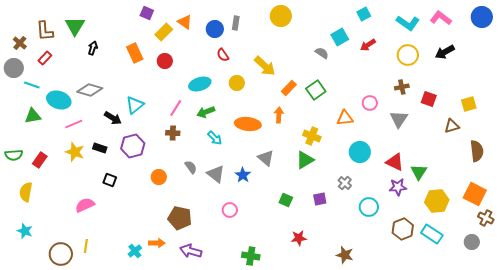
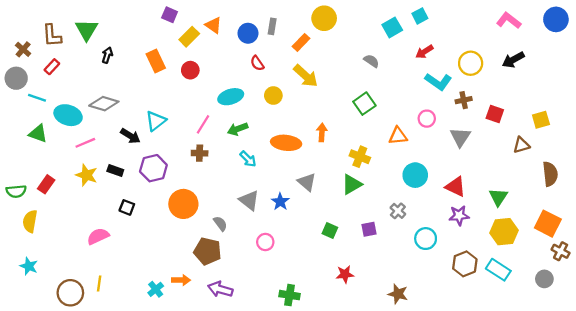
cyan L-shape: (408, 23) -> (438, 82), moved
cyan square: (340, 37) -> (392, 27), moved
orange rectangle: (289, 88) -> (301, 42), moved
green triangle: (33, 116) -> (38, 134), turned 30
green semicircle: (14, 155) -> (16, 191), moved
gray semicircle: (191, 167) -> (220, 224), moved
green triangle: (419, 172) -> (498, 197), moved
orange circle: (159, 177) -> (183, 204), size x1.6

